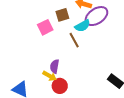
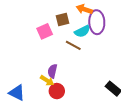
purple ellipse: (96, 16) -> (97, 22), turned -60
brown line: (74, 40) -> (73, 45), turned -35

